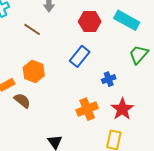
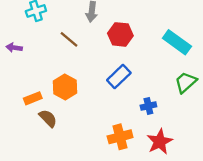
red hexagon: (90, 21) -> (120, 34), moved

